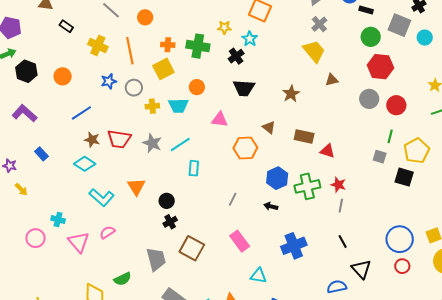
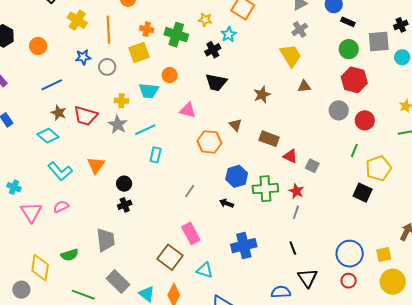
gray square: (399, 25) -> (379, 42), turned -35
yellow cross: (152, 106) -> (121, 101), moved
gray square: (380, 157) -> (312, 166), moved
brown square: (192, 248) -> (170, 257), moved

